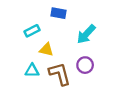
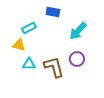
yellow triangle: (46, 50) -> (19, 45), moved

